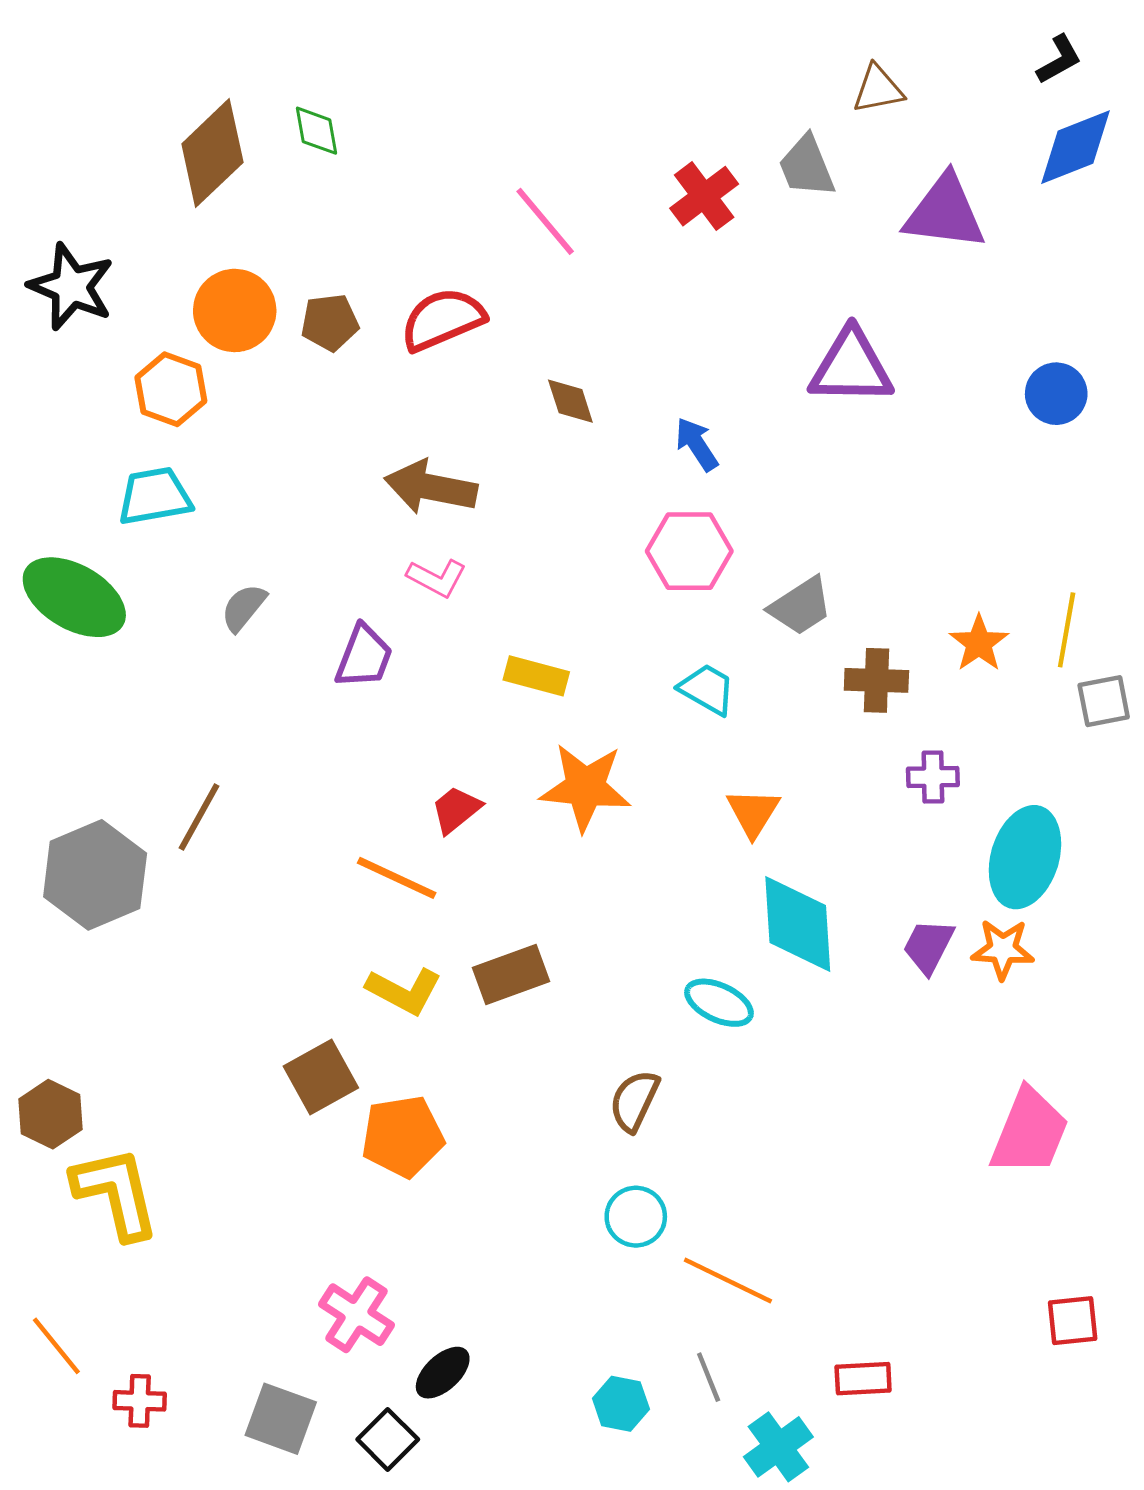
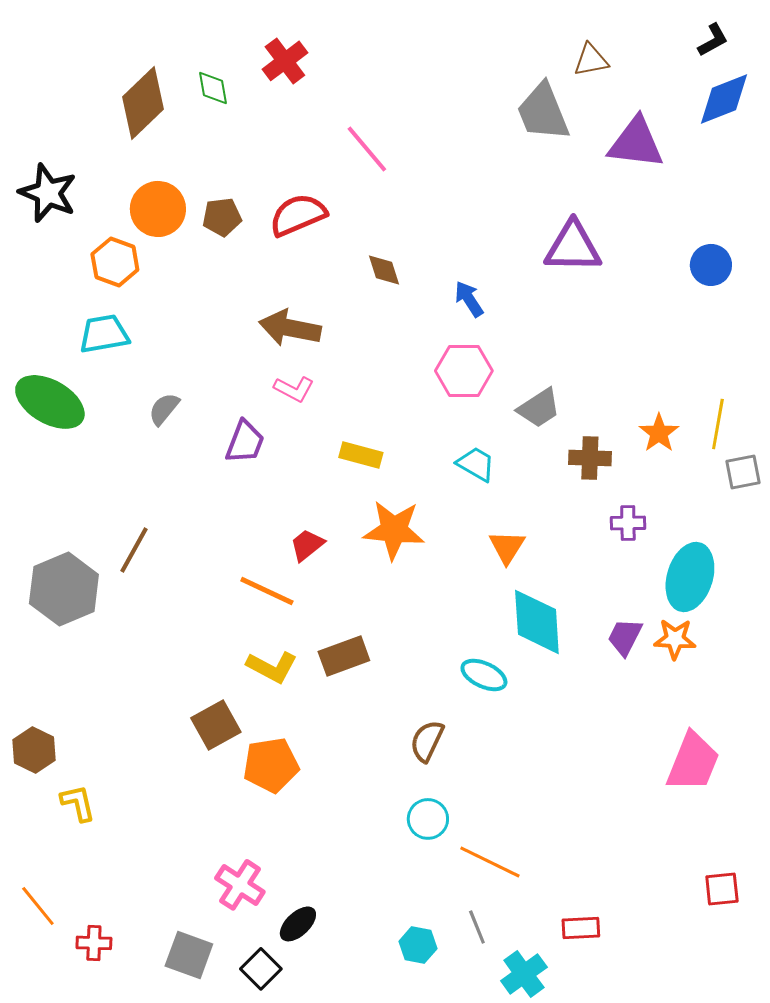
gray trapezoid: (807, 166) -> (543, 112), size x1.4
red cross: (704, 196) -> (285, 61), moved
yellow L-shape: (116, 1193) -> (78, 803), size x0.6

